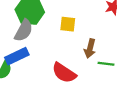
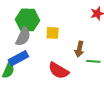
yellow square: (68, 24) -> (53, 33), moved

